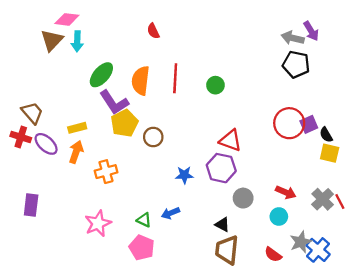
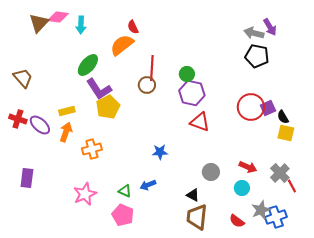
brown triangle: (52, 40) -> (39, 23), moved
cyan arrow: (77, 41) -> (81, 25), moved
orange semicircle: (141, 81) -> (122, 45), moved, turned 45
brown trapezoid: (32, 113) -> (23, 78), moved
brown circle: (153, 137) -> (147, 85), moved
purple hexagon: (221, 168) -> (192, 93), moved
red line: (340, 202) -> (292, 186), moved
blue cross: (318, 250) -> (276, 217), turned 30

